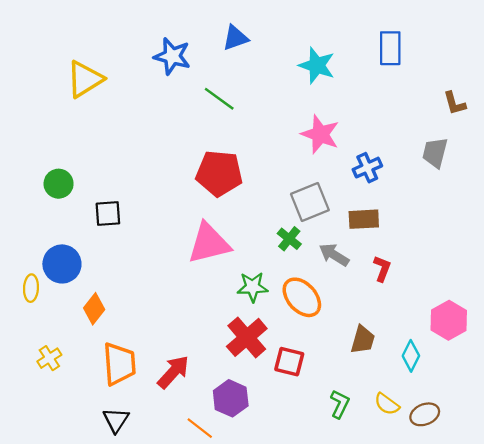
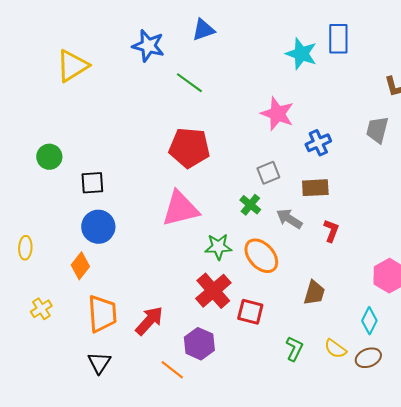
cyan star: (317, 65) -> (301, 54), moved
gray square: (310, 202) -> (268, 173), size x0.7
blue circle: (62, 264) -> (98, 227), moved
cyan diamond: (411, 356) -> (369, 321), moved

